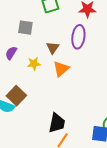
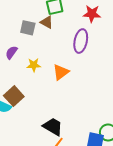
brown triangle: (53, 48) -> (47, 22), moved, turned -40
black trapezoid: (57, 123) -> (53, 127), turned -75

